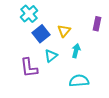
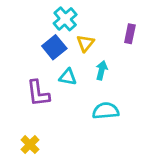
cyan cross: (29, 14) -> (65, 19), moved
cyan triangle: (51, 56) -> (68, 77), turned 48

